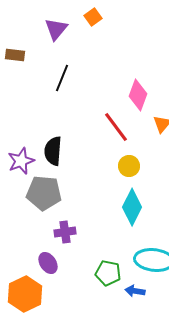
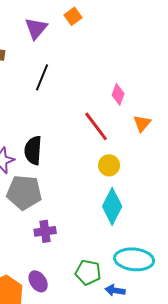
pink diamond: (138, 95) -> (118, 94), size x0.7
purple ellipse: (48, 263) -> (38, 281), moved

